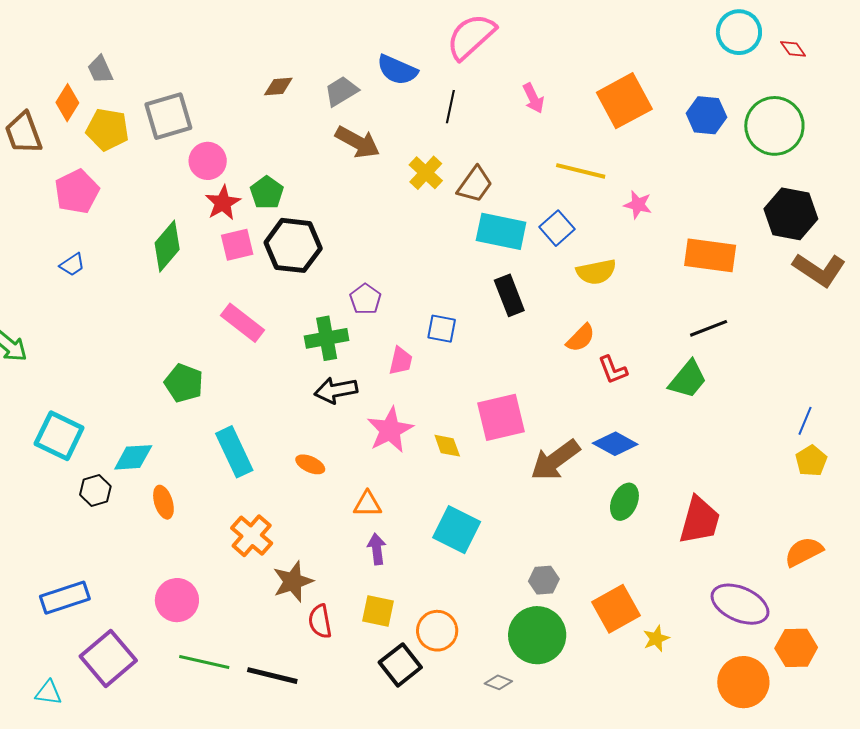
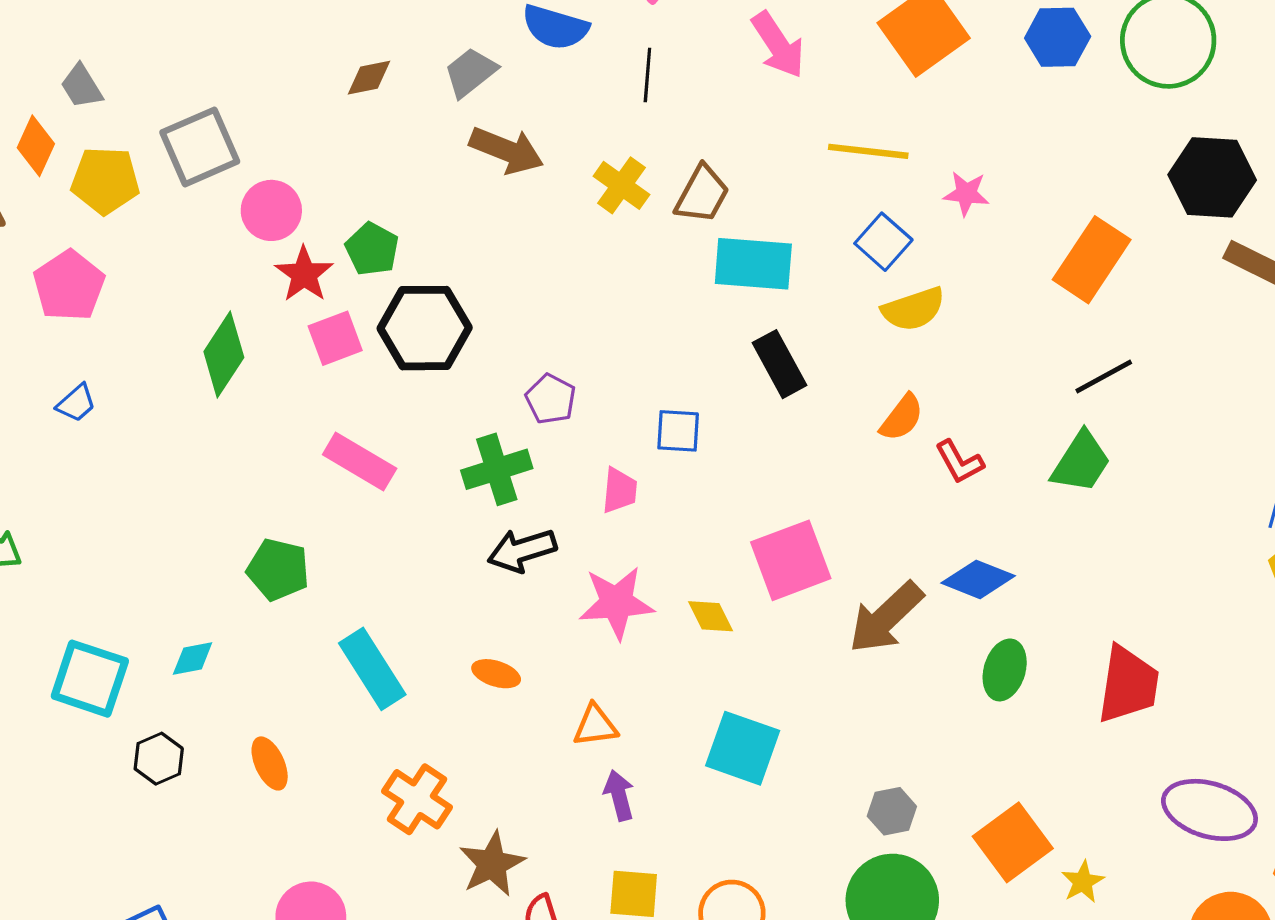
pink arrow: (533, 98) -> (778, 45), size x1.4
blue square: (557, 228) -> (883, 242), moved
orange rectangle: (710, 255) -> (1092, 260), turned -57
pink star: (390, 430) -> (616, 603), turned 30
cyan diamond: (133, 457) -> (193, 659), moved, size x0.7

